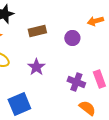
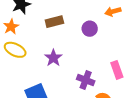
purple cross: (76, 82) -> (86, 80), moved

